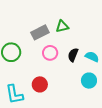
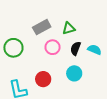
green triangle: (62, 26) -> (69, 28), moved
cyan circle: (89, 81) -> (74, 73), moved

